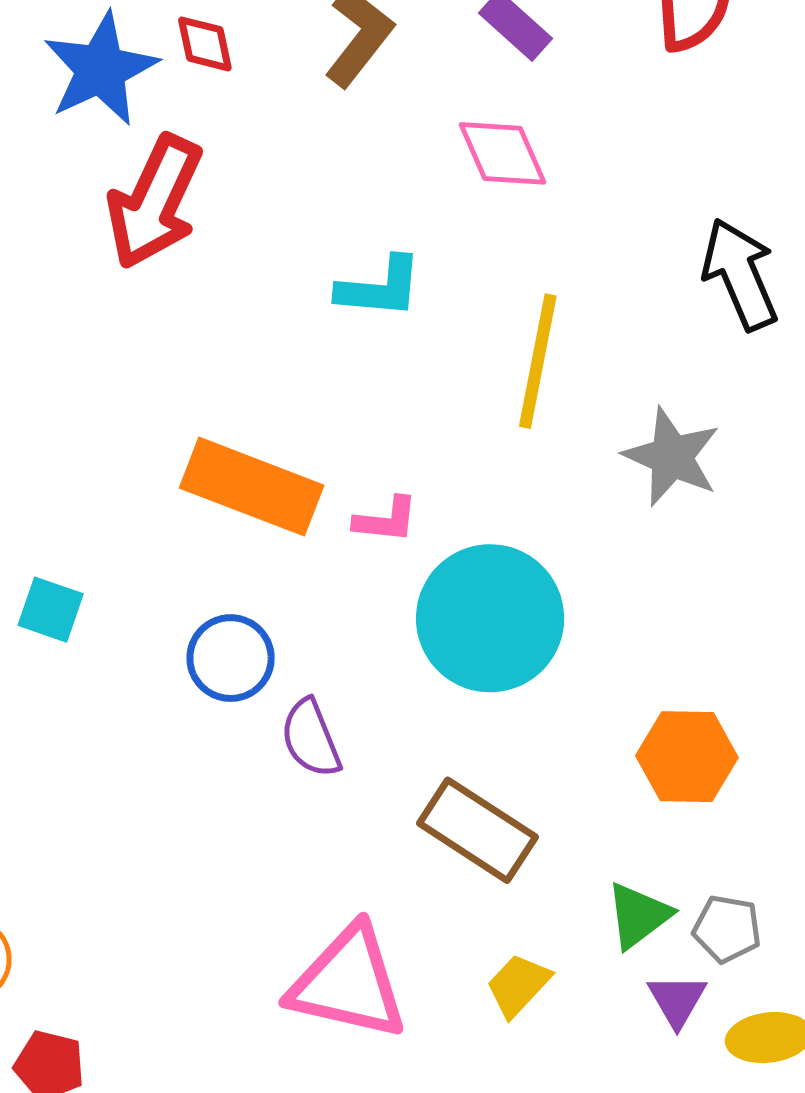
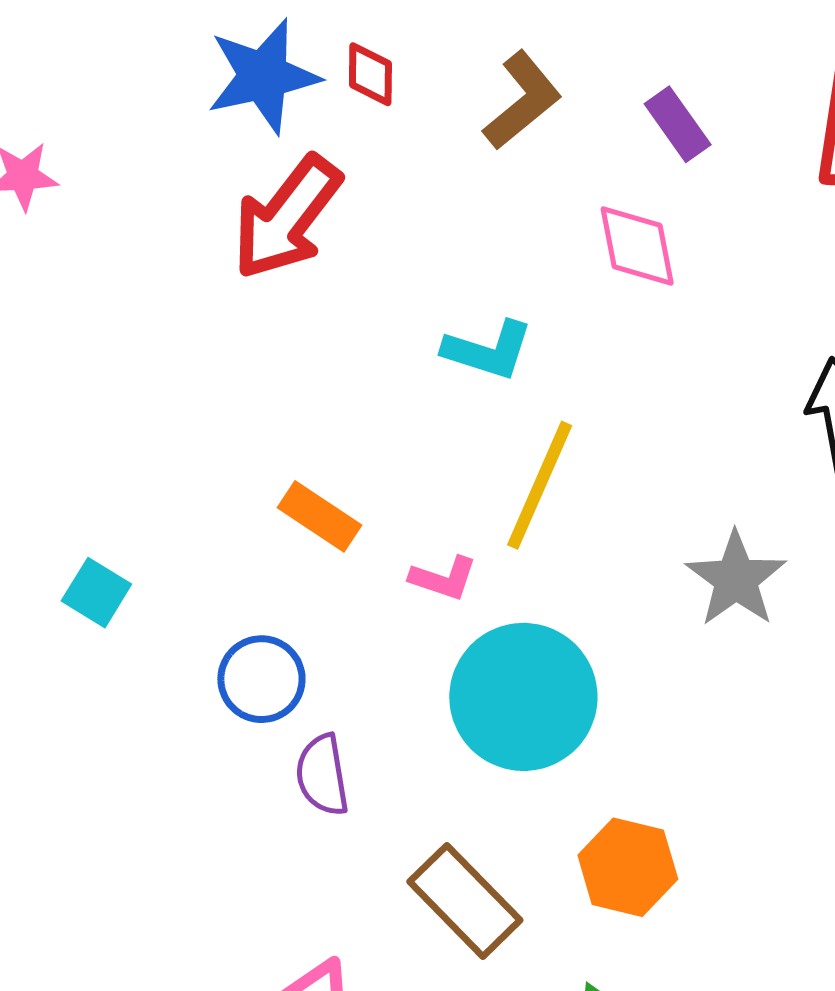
yellow line: (538, 361) -> (540, 485), moved
orange rectangle: (252, 487) -> (320, 516), size x0.6
orange hexagon: (687, 757) -> (628, 867), moved

